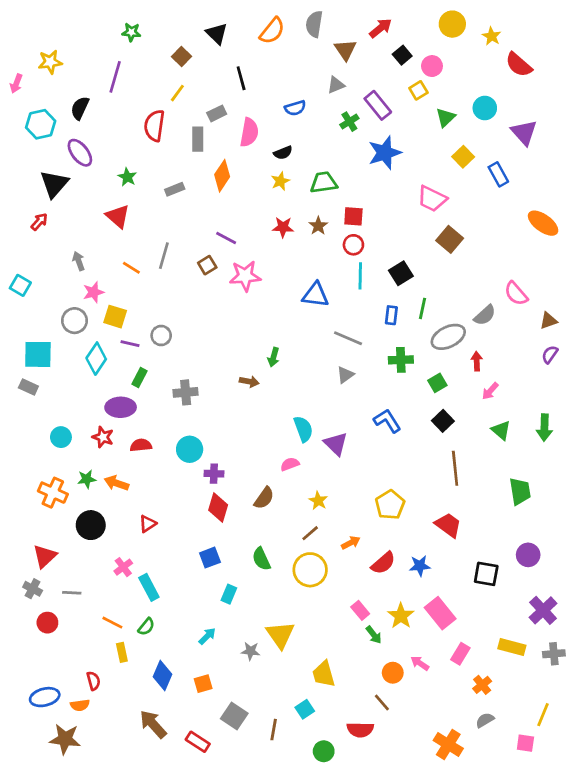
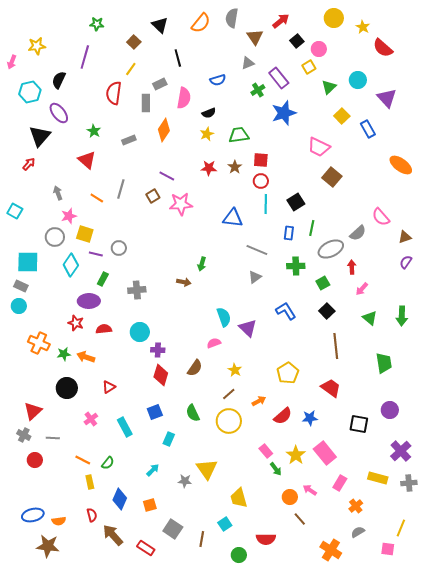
cyan circle: (61, 437) -> (19, 306), moved
orange cross: (53, 493) -> (39, 343), moved
cyan rectangle: (149, 587) -> (125, 427), moved
red semicircle: (93, 681) -> (92, 515), moved
brown line: (382, 702) -> (300, 519), moved

